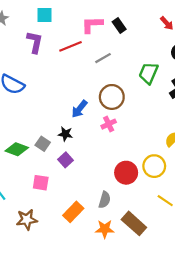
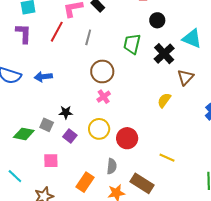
red line: (71, 46) -> (57, 32), turned -30
gray line: (103, 58) -> (88, 37), turned -35
blue arrow: (79, 109) -> (43, 77), moved, turned 54
yellow circle: (154, 166) -> (99, 129), moved

